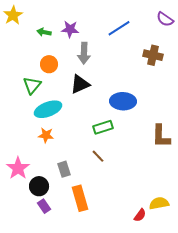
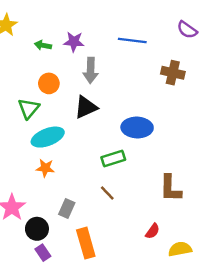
blue line: (119, 28) -> (132, 41), turned 40
brown L-shape: (161, 136) -> (170, 188), moved
gray rectangle: (64, 169) -> (67, 209), turned 42
red semicircle: (140, 215) -> (153, 231), moved

